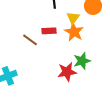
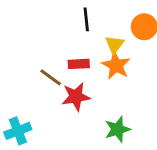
green star: (82, 61) -> (117, 129), moved
red star: (67, 72) -> (76, 97), moved

